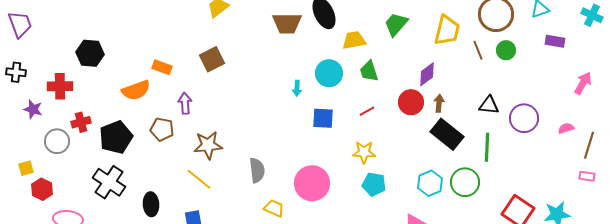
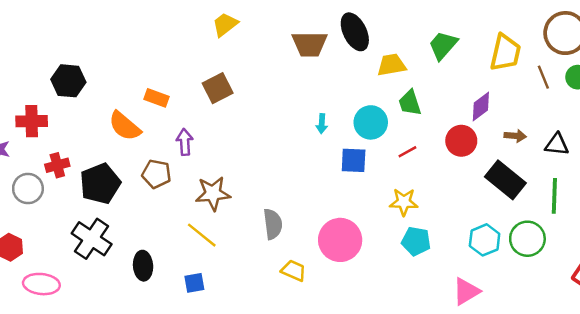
cyan circle: (329, 73) -> (371, 122), moved
orange semicircle: (136, 90) -> (125, 126), turned 60
brown arrow: (439, 103) -> (515, 136), moved, turned 90

